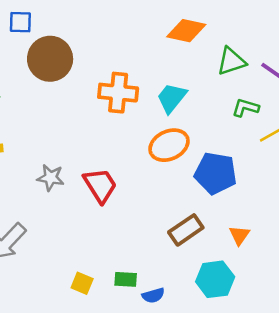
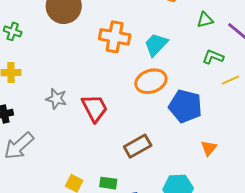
green triangle: (231, 61) -> (205, 20), size x0.7
brown rectangle: (186, 230) -> (138, 146), moved
orange triangle: (239, 235) -> (209, 148), moved

